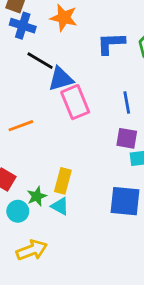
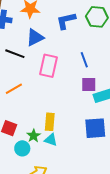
black line: (40, 61) -> (15, 54), moved
blue triangle: (61, 79) -> (35, 38), moved
pink rectangle: (75, 102) -> (49, 66), turned 45

